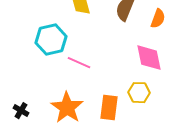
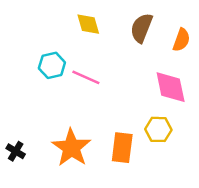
cyan hexagon: (51, 40) -> (52, 65), size x0.7
pink line: (79, 63) -> (86, 77), moved

